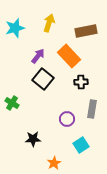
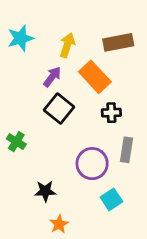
yellow arrow: (49, 23) -> (67, 45), moved
purple circle: (67, 119) -> (92, 164), size x1.5
orange star: (54, 163) -> (59, 224), moved

